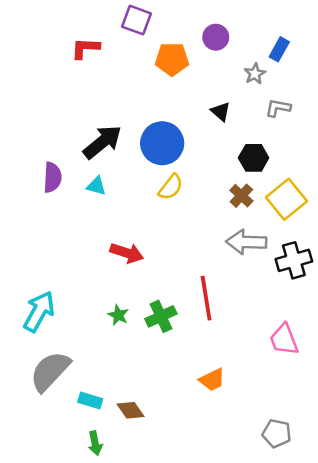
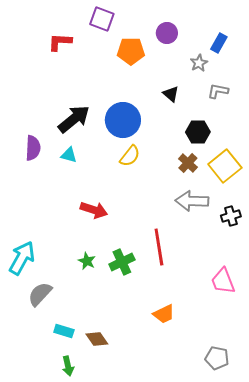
black cross: (294, 260) -> (231, 216), size x0.7
gray semicircle: (50, 371) -> (40, 294), moved, size x0.7

